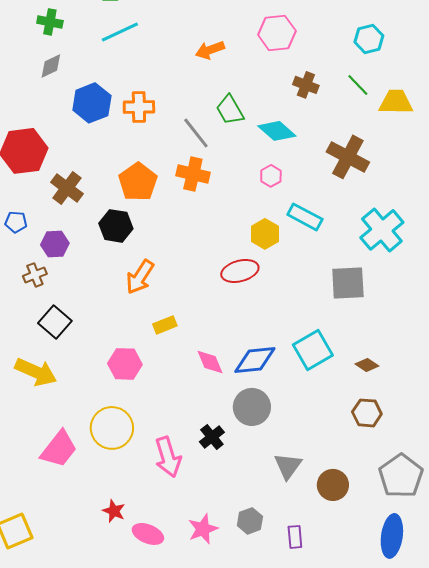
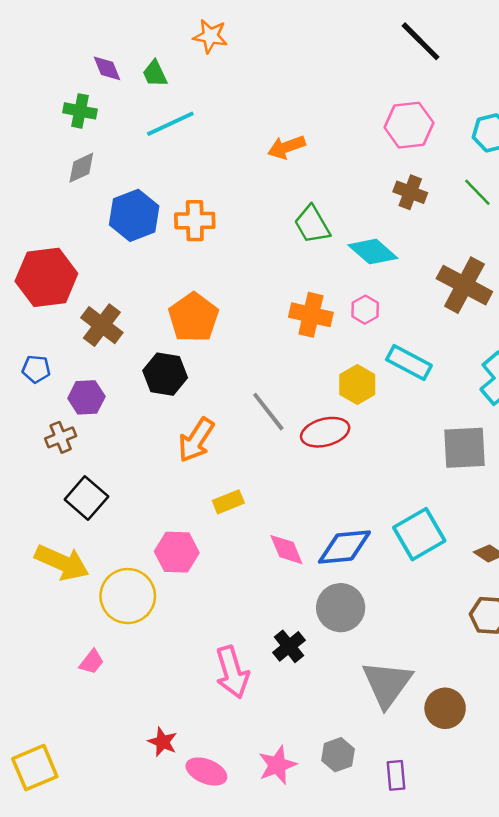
pink hexagon: (277, 33) -> (409, 125), moved
gray line: (196, 133) -> (268, 412), moved
orange cross: (193, 174) -> (311, 315), moved
yellow circle: (112, 428) -> (128, 596), moved
pink trapezoid: (59, 449) -> (92, 662), size x0.5
gray triangle: (288, 466) -> (387, 684), size x1.4

